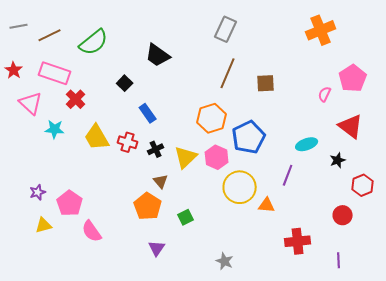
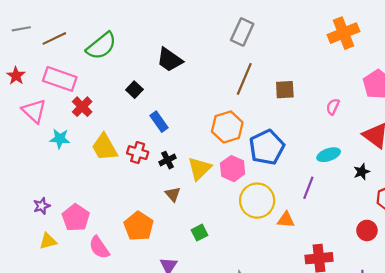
pink semicircle: (325, 94) -> (333, 107), moved
orange pentagon: (148, 206) -> (139, 226), moved

